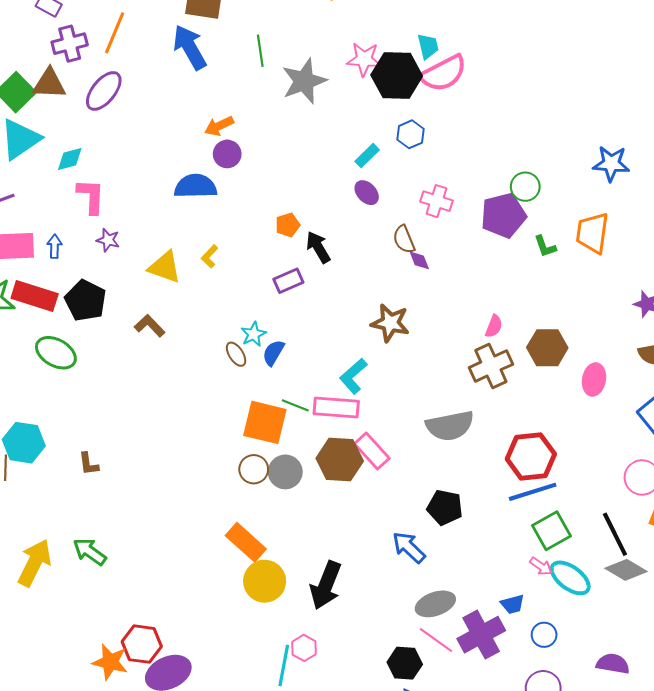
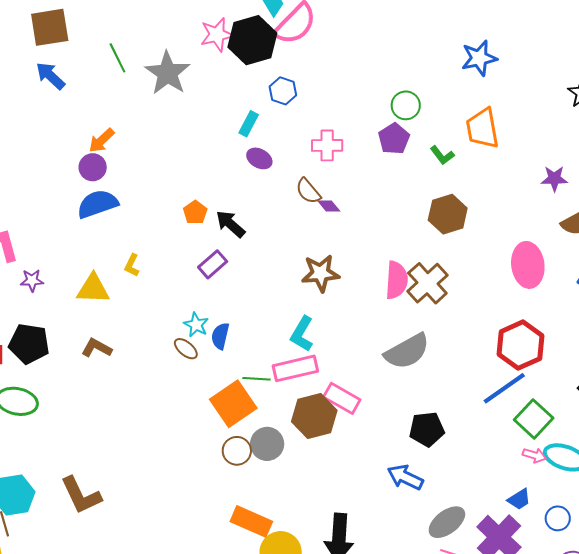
blue arrow: (190, 47) -> (50, 76), size x0.7
purple circle: (227, 154) -> (93, 167), moved
purple pentagon: (503, 215) -> (394, 139), size x0.7
pink semicircle: (494, 326) -> (397, 280), moved, size x1.6
brown hexagon: (547, 348) -> (448, 214), moved
pink ellipse: (594, 380) -> (528, 265), size x1.4
orange square: (265, 422) -> (233, 404), turned -30
red hexagon: (531, 457) -> (521, 345), moved
brown L-shape: (89, 464) -> (81, 495), size x1.8

